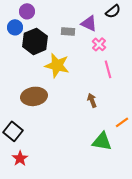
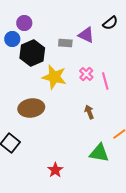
pink cross: (99, 44) -> (86, 74), moved
red star: (20, 158) -> (55, 170), moved

